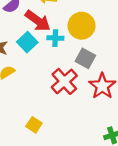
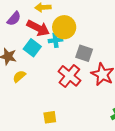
yellow circle: (82, 26) -> (64, 27), moved
yellow square: (34, 125) -> (50, 117), turned -32

